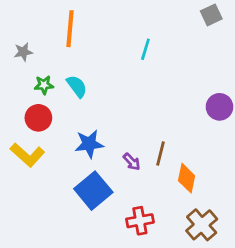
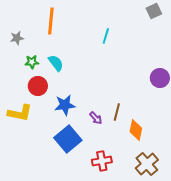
red circle: (38, 118) -> (38, 86), moved
yellow L-shape: (27, 155) -> (20, 113), turned -30

